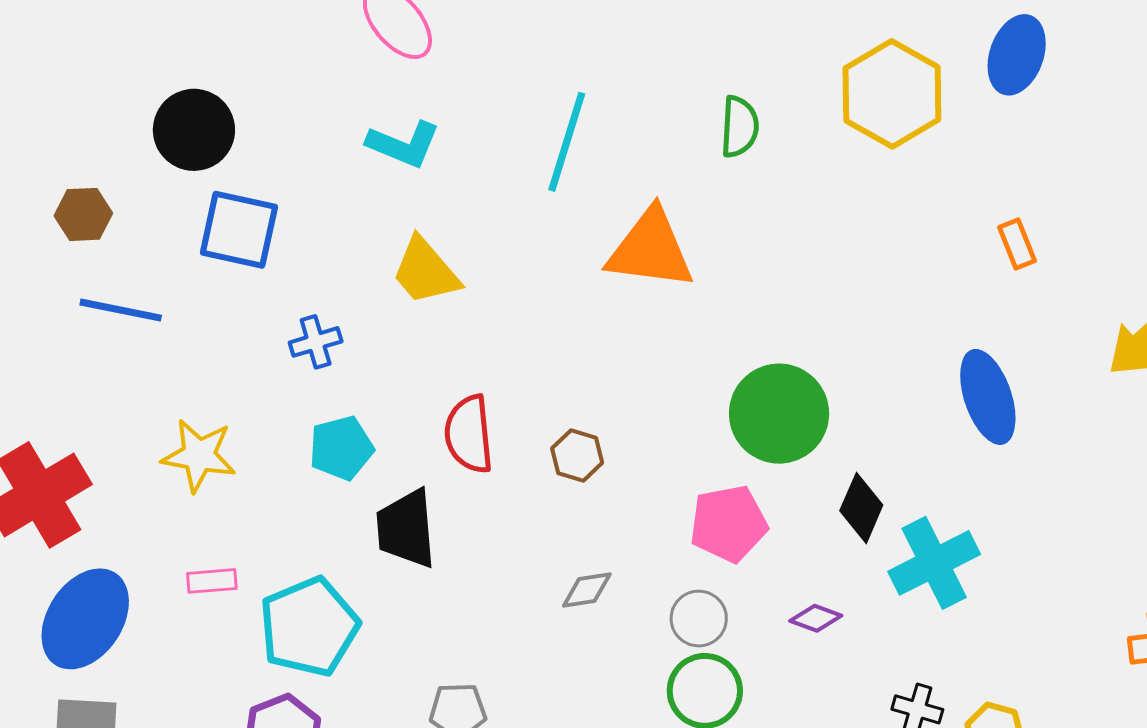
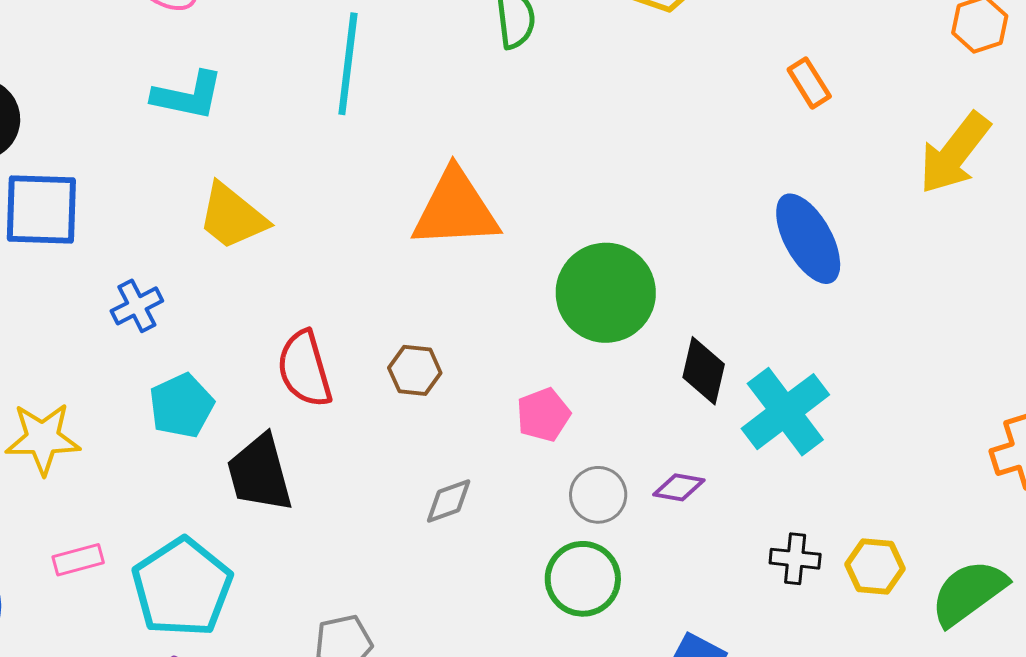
orange triangle: (651, 249) -> (455, 209), moved
pink pentagon: (729, 524) -> (543, 415), moved, size x0.7
gray circle: (699, 619) -> (598, 495), moved

